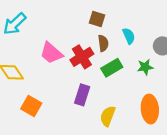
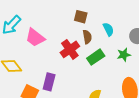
pink trapezoid: (51, 53) -> (35, 38), moved
purple rectangle: (82, 95) -> (49, 82), moved

